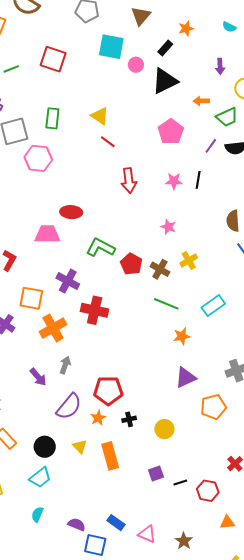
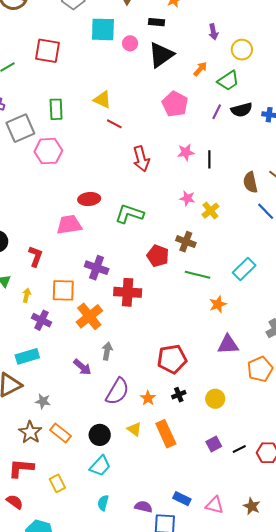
black rectangle: (165, 48) -> (156, 22), turned 63
orange arrow: (201, 101) -> (200, 69), turned 140
black line: (198, 180) -> (209, 159), moved
green L-shape: (100, 248) -> (129, 214), moved
yellow cross: (189, 260) -> (210, 211), moved
red pentagon: (131, 264) -> (158, 256), moved
purple triangle: (186, 378) -> (228, 345), turned 30
red pentagon: (108, 391) -> (172, 359), moved

